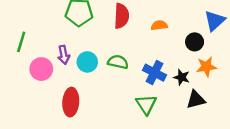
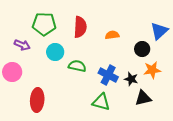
purple arrow: (64, 55) -> (22, 45), moved, turned -56
cyan circle: (87, 62) -> (55, 52), moved
green triangle: (146, 104) -> (101, 102), turned -42

